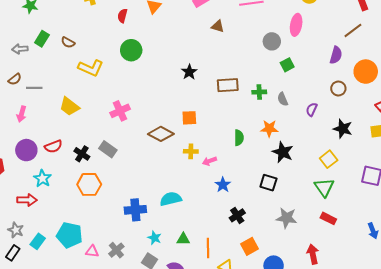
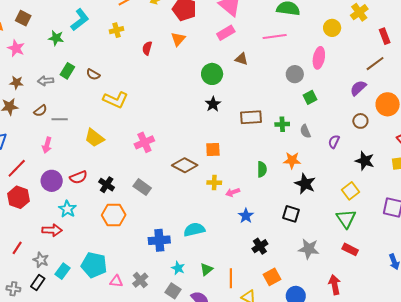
green circle: (131, 50) -> (212, 74), moved
purple semicircle: (336, 55) -> (358, 88), turned -150
gray rectangle: (108, 149) -> (142, 187), moved
green triangle: (183, 239) -> (207, 269), turned -40

